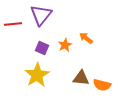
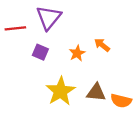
purple square: (42, 48) -> (40, 52), moved
yellow star: (37, 75) -> (61, 91), moved

